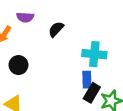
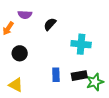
blue rectangle: (87, 80) -> (56, 75), moved
black rectangle: (92, 93) -> (79, 76), turned 49

